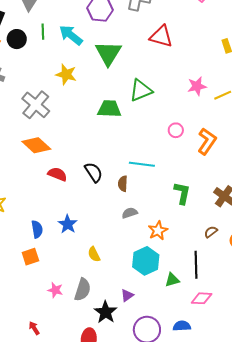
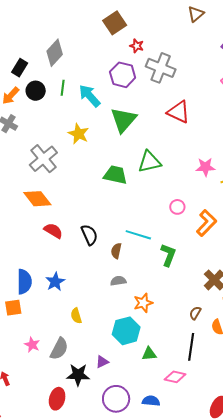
green L-shape: (182, 193) -> (168, 255), moved
blue semicircle: (37, 229) -> (24, 282), size x1.4
brown semicircle: (211, 232) -> (195, 313), turned -32
black line: (196, 265) -> (191, 347), moved
black star: (106, 312) -> (78, 375), turned 30

